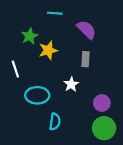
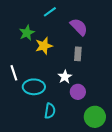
cyan line: (55, 13) -> (50, 12), turned -40
white line: (15, 69) -> (14, 73), moved
purple circle: (102, 103) -> (78, 92), moved

